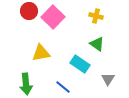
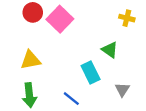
yellow cross: (96, 16) -> (127, 18), moved
yellow triangle: (41, 53) -> (30, 60), moved
cyan rectangle: (80, 64) -> (91, 73), turned 30

